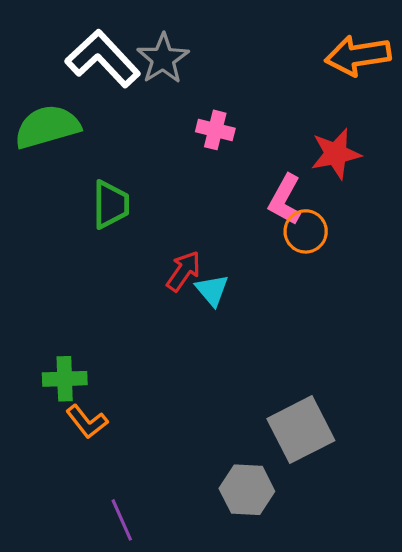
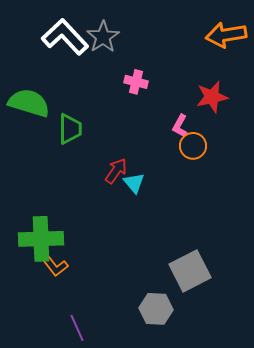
green semicircle: (47, 127) -> (29, 103), moved, turned 33
pink L-shape: (285, 200) -> (180, 126), size x0.7
green cross: (65, 379) -> (41, 239), size x1.6

